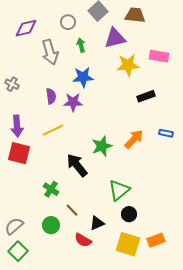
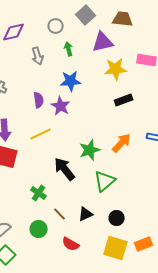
gray arrow: (50, 52) -> (38, 56), size x0.7
black rectangle: (146, 96) -> (124, 100), moved
purple star: (73, 102) -> (61, 106), turned 30
green triangle: (119, 190) -> (105, 181), moved
black triangle: (97, 223) -> (86, 214), moved

